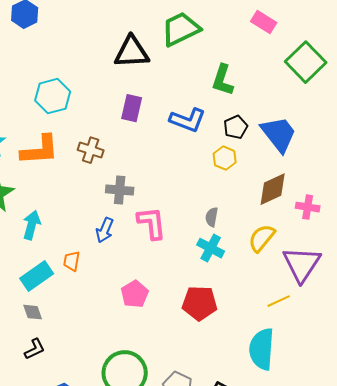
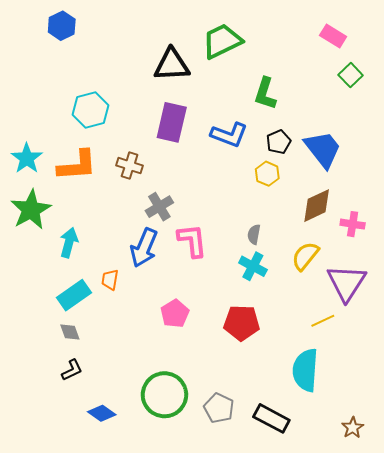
pink rectangle: (264, 22) -> (333, 36), moved
green square: (306, 62) -> (351, 75), size x0.6
purple rectangle: (132, 108) -> (172, 122), size x1.4
gray cross: (120, 190) -> (159, 207), turned -36
blue arrow: (105, 230) -> (144, 248), size x1.5

